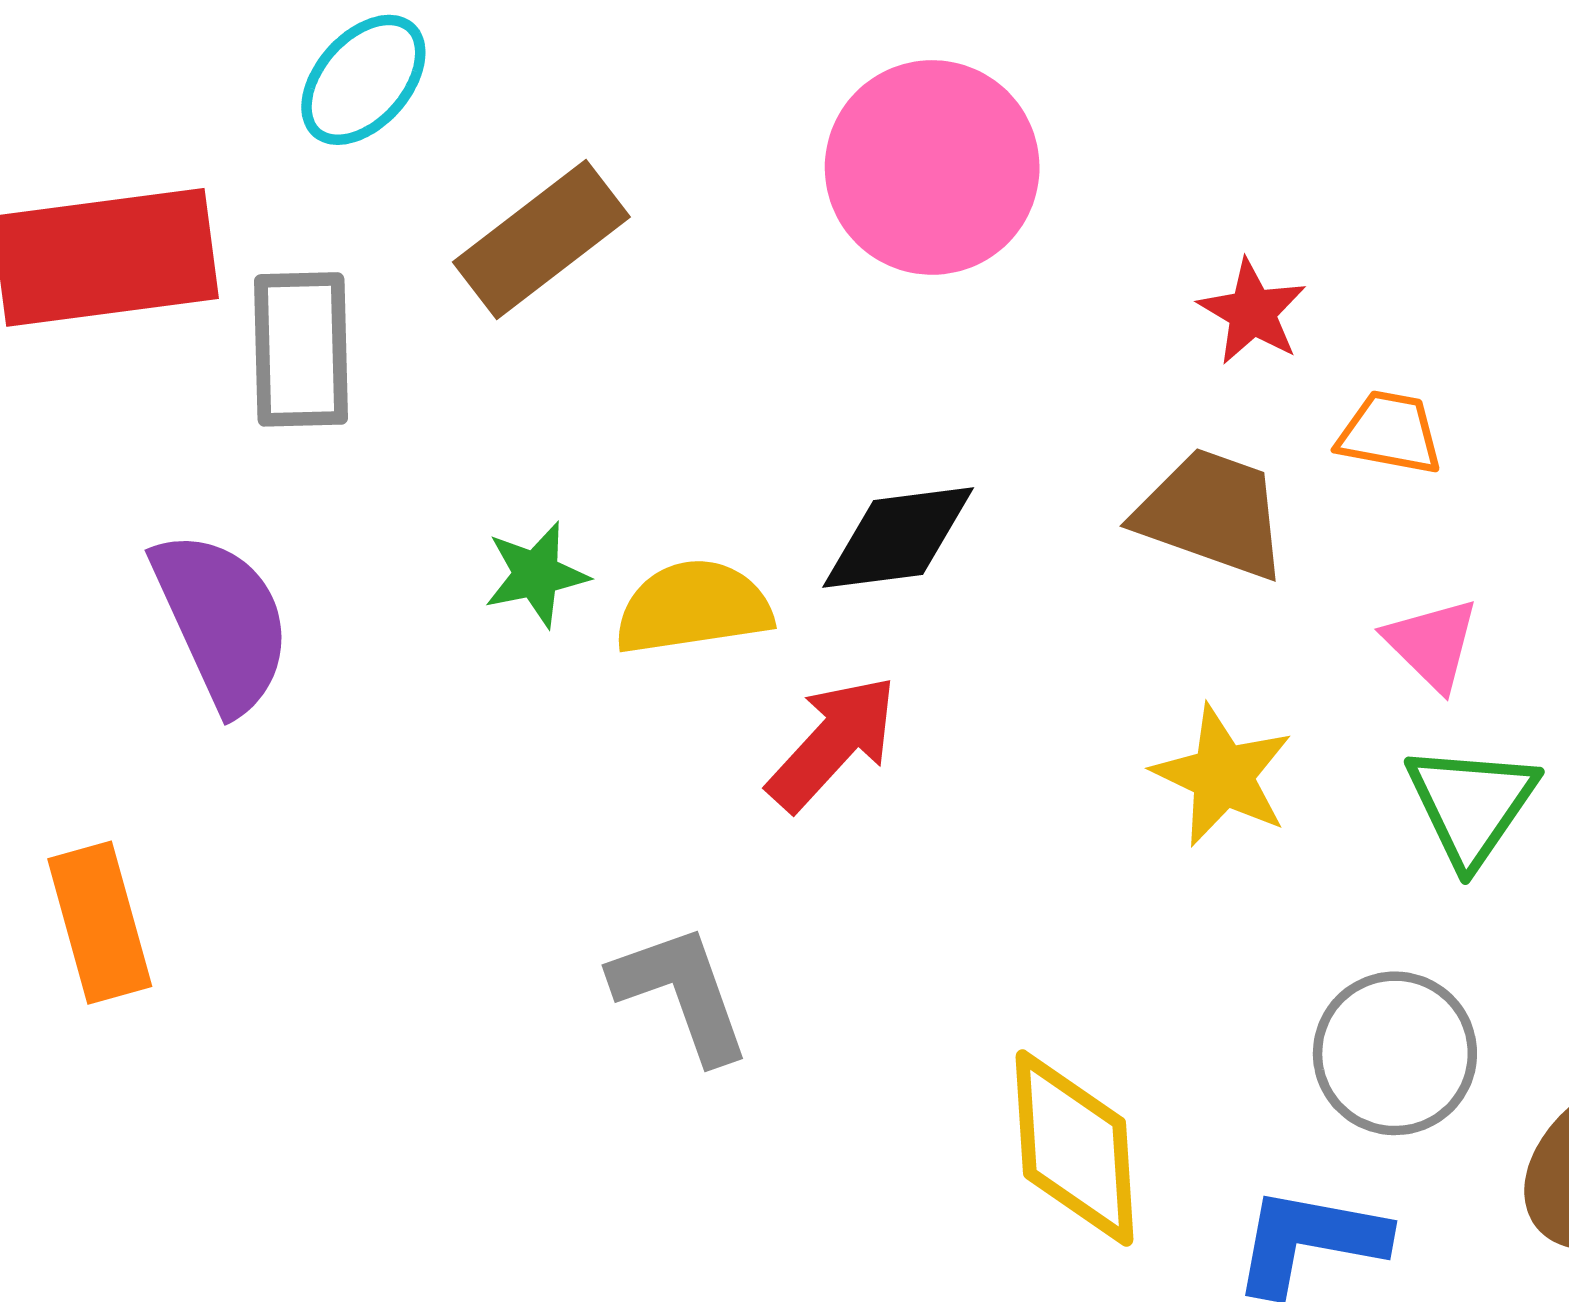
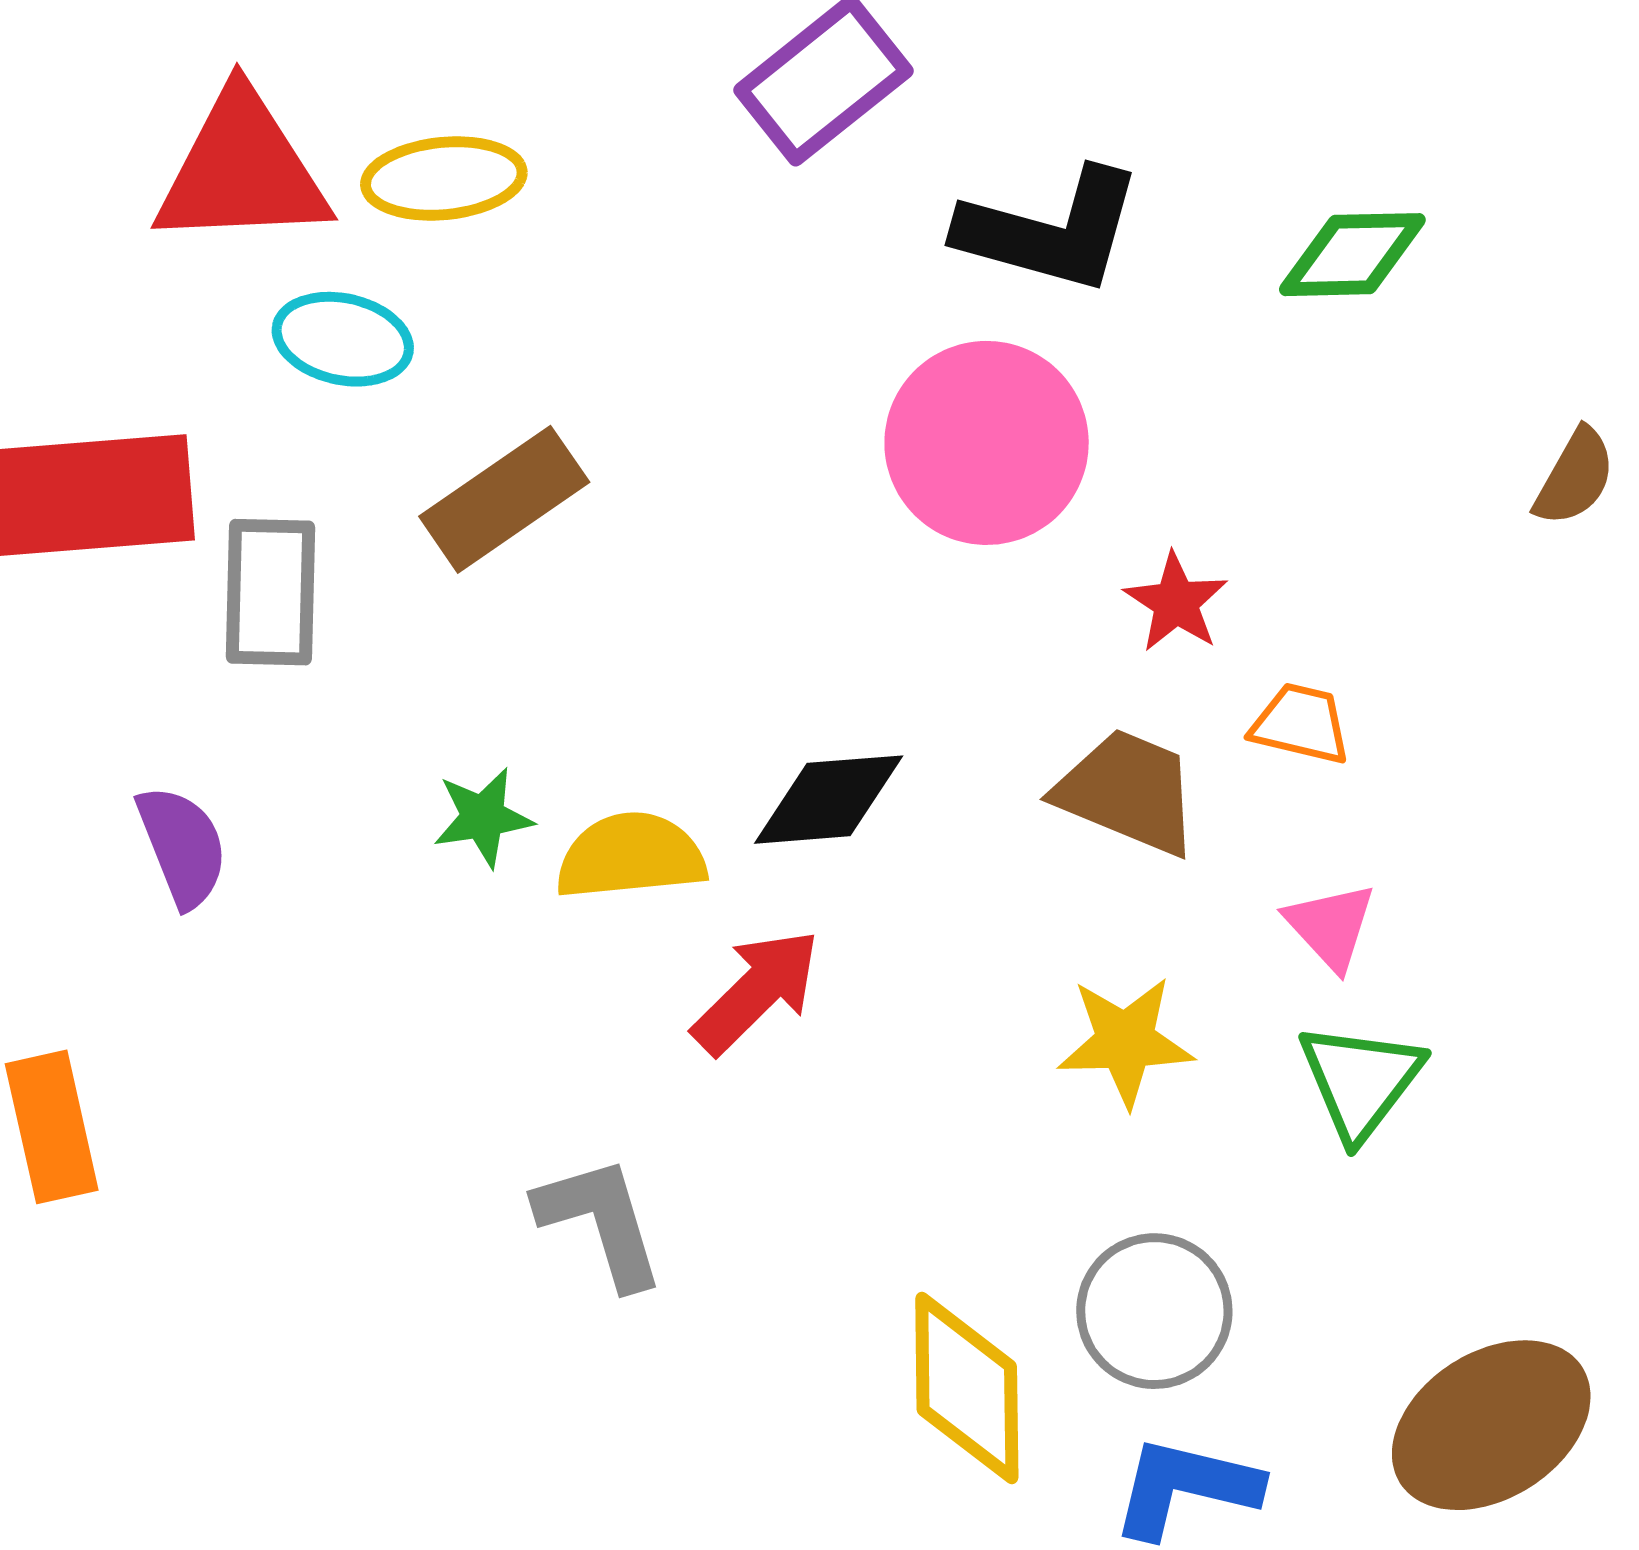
cyan ellipse: (363, 80) -> (343, 339), turned 58
pink circle: (932, 167) -> (987, 443), moved
purple semicircle: (222, 621) -> (182, 846), size x0.7
yellow star: (1223, 776) -> (1125, 1041), turned -30
gray circle: (1395, 1053) -> (1154, 1311), moved

